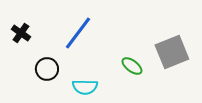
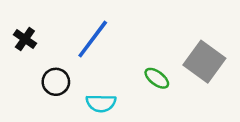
gray square: (172, 52) -> (204, 62), turned -32

